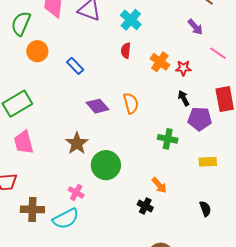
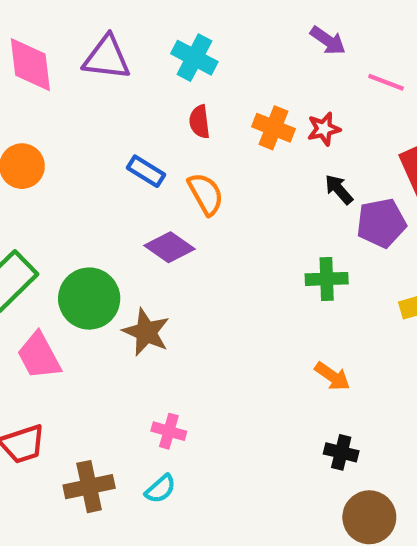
blue rectangle: (75, 66) -> (146, 171), moved
orange semicircle: (131, 103) -> (206, 194), moved
green circle: (106, 165) -> (89, 299), moved
black cross: (145, 206) -> (341, 452), moved
cyan semicircle: (66, 219) -> (160, 489), size x0.6

